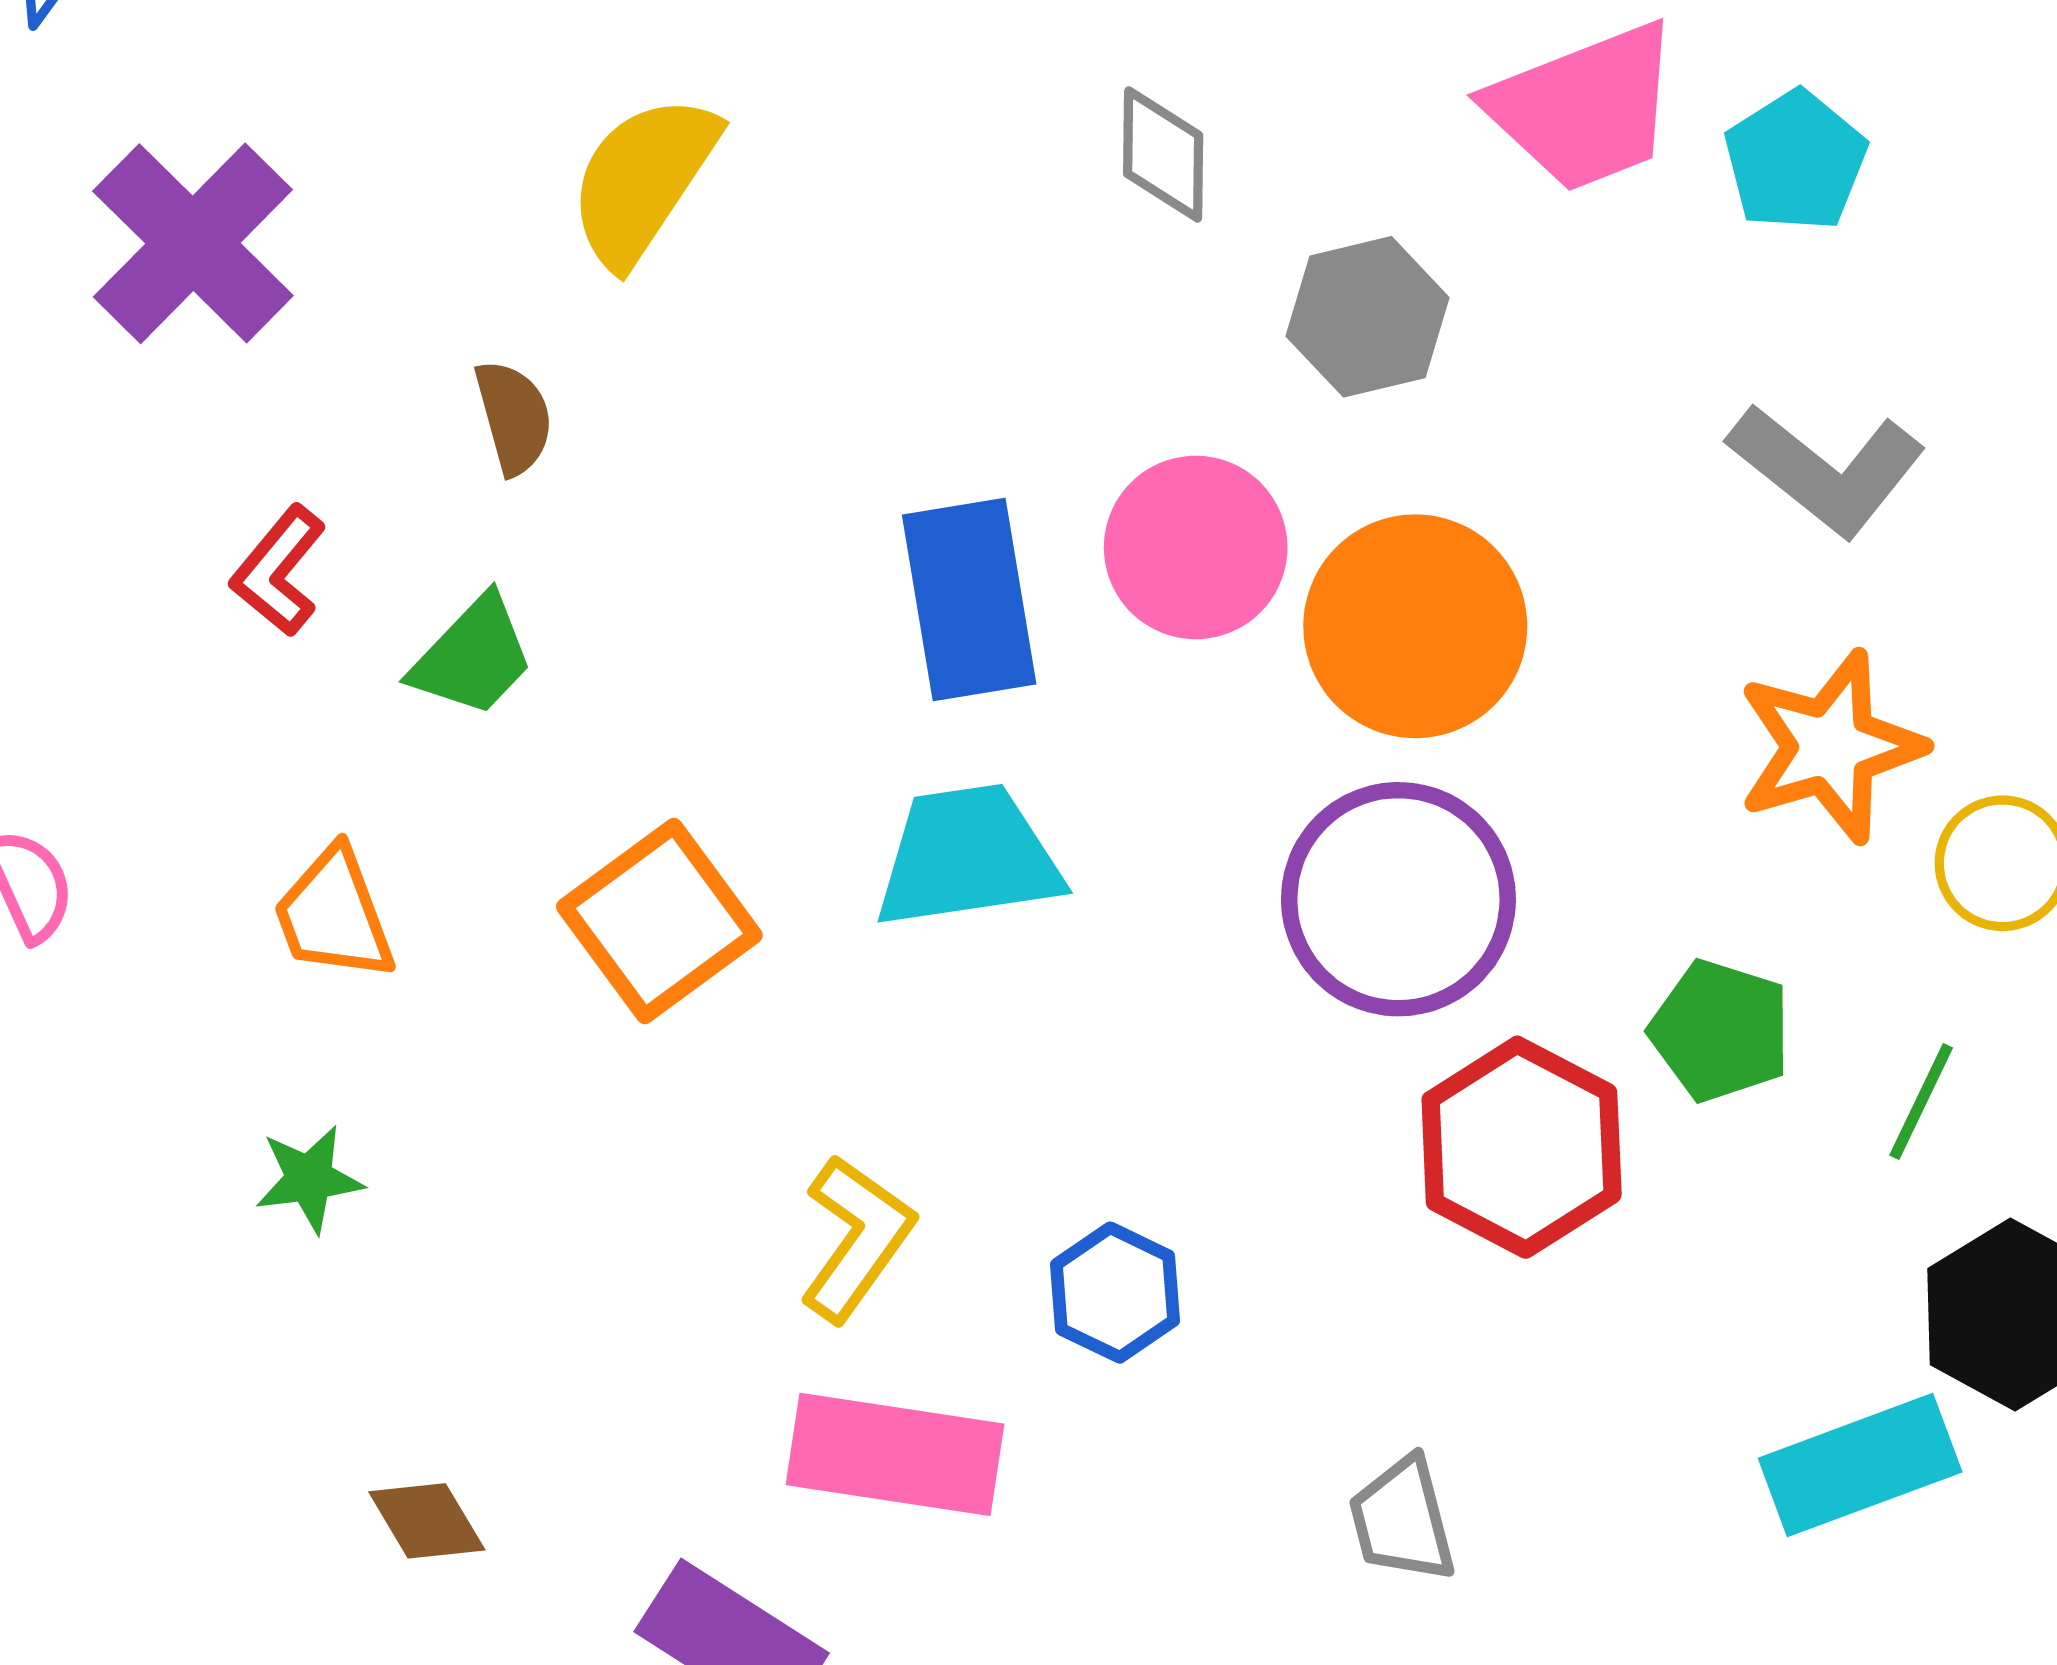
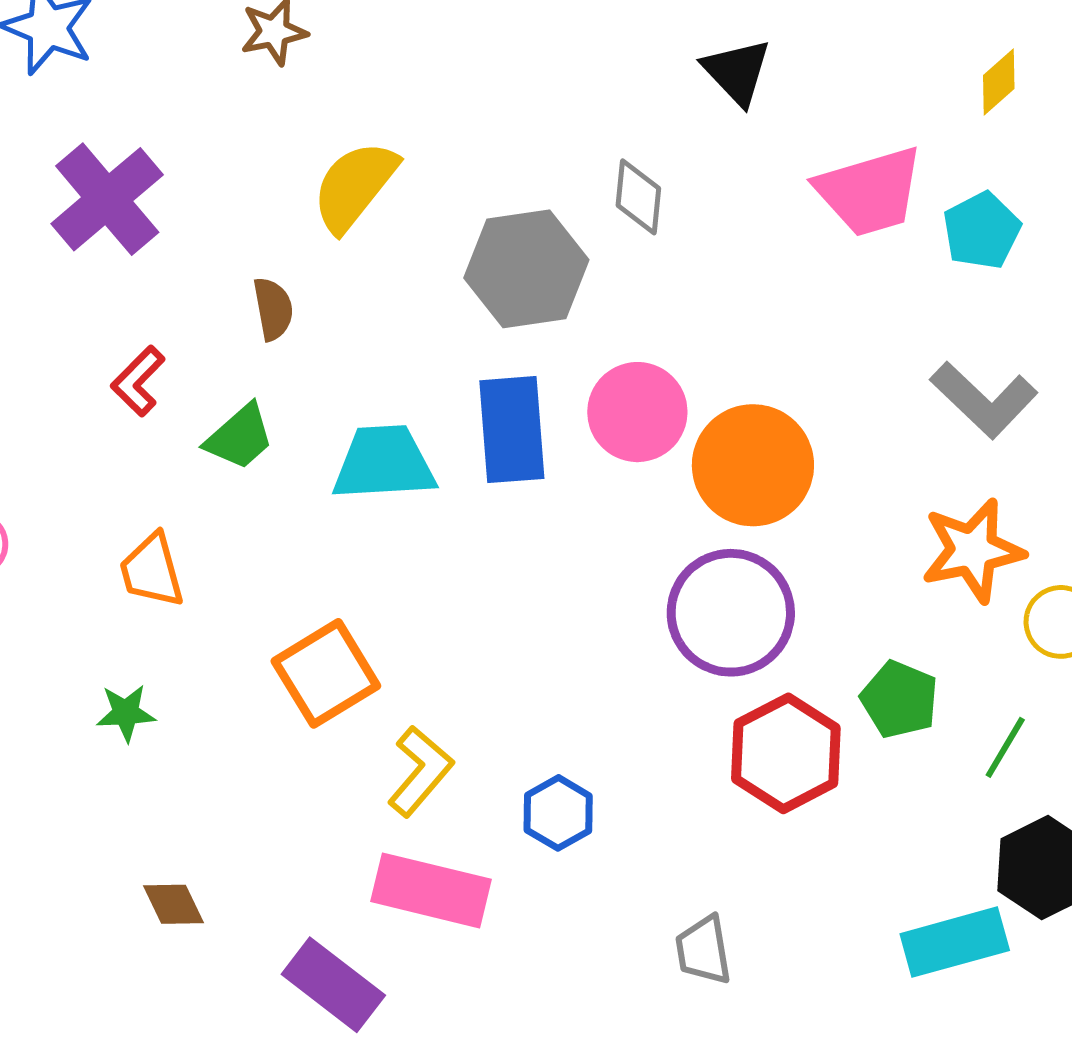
gray hexagon: (1367, 317) -> (526, 269), moved, size x1.4
cyan trapezoid: (968, 857) -> (384, 463), moved
orange square: (659, 921) -> (326, 673), moved

